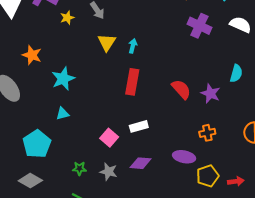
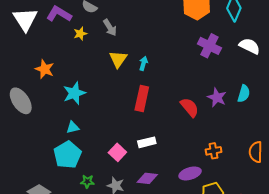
purple star: (210, 93) -> (217, 97), moved
cyan pentagon: (37, 144) -> (67, 155), moved
purple ellipse: (184, 157) -> (190, 173), turned -30

